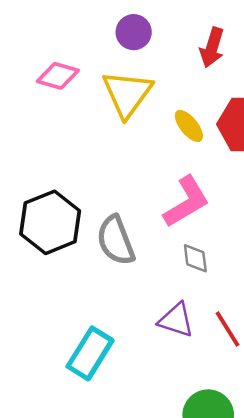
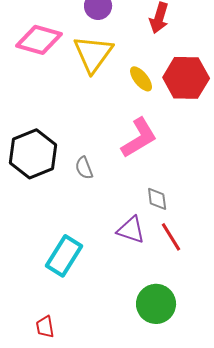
pink diamond: (58, 76) -> (39, 40), size x1.4
gray semicircle: (116, 240) -> (84, 168), size x0.6
gray diamond: (195, 258) -> (157, 199), moved

